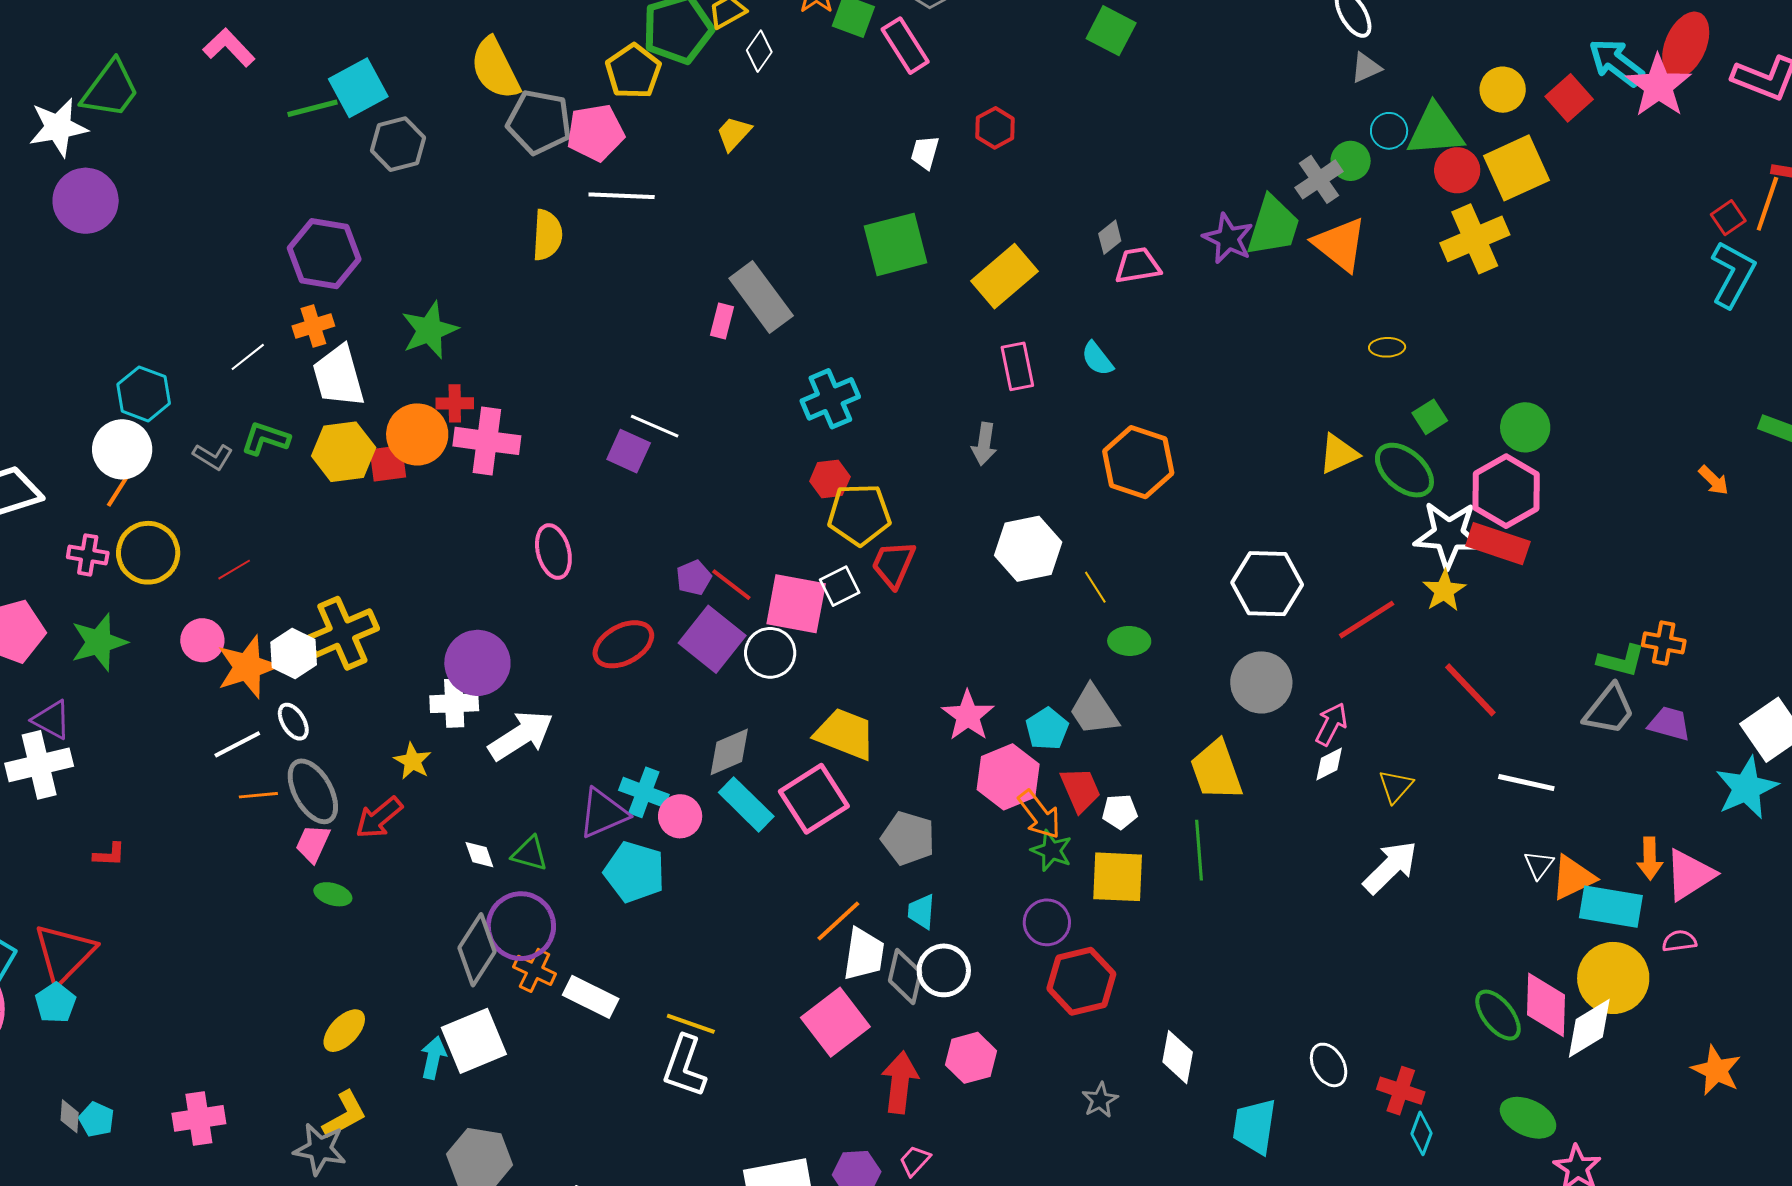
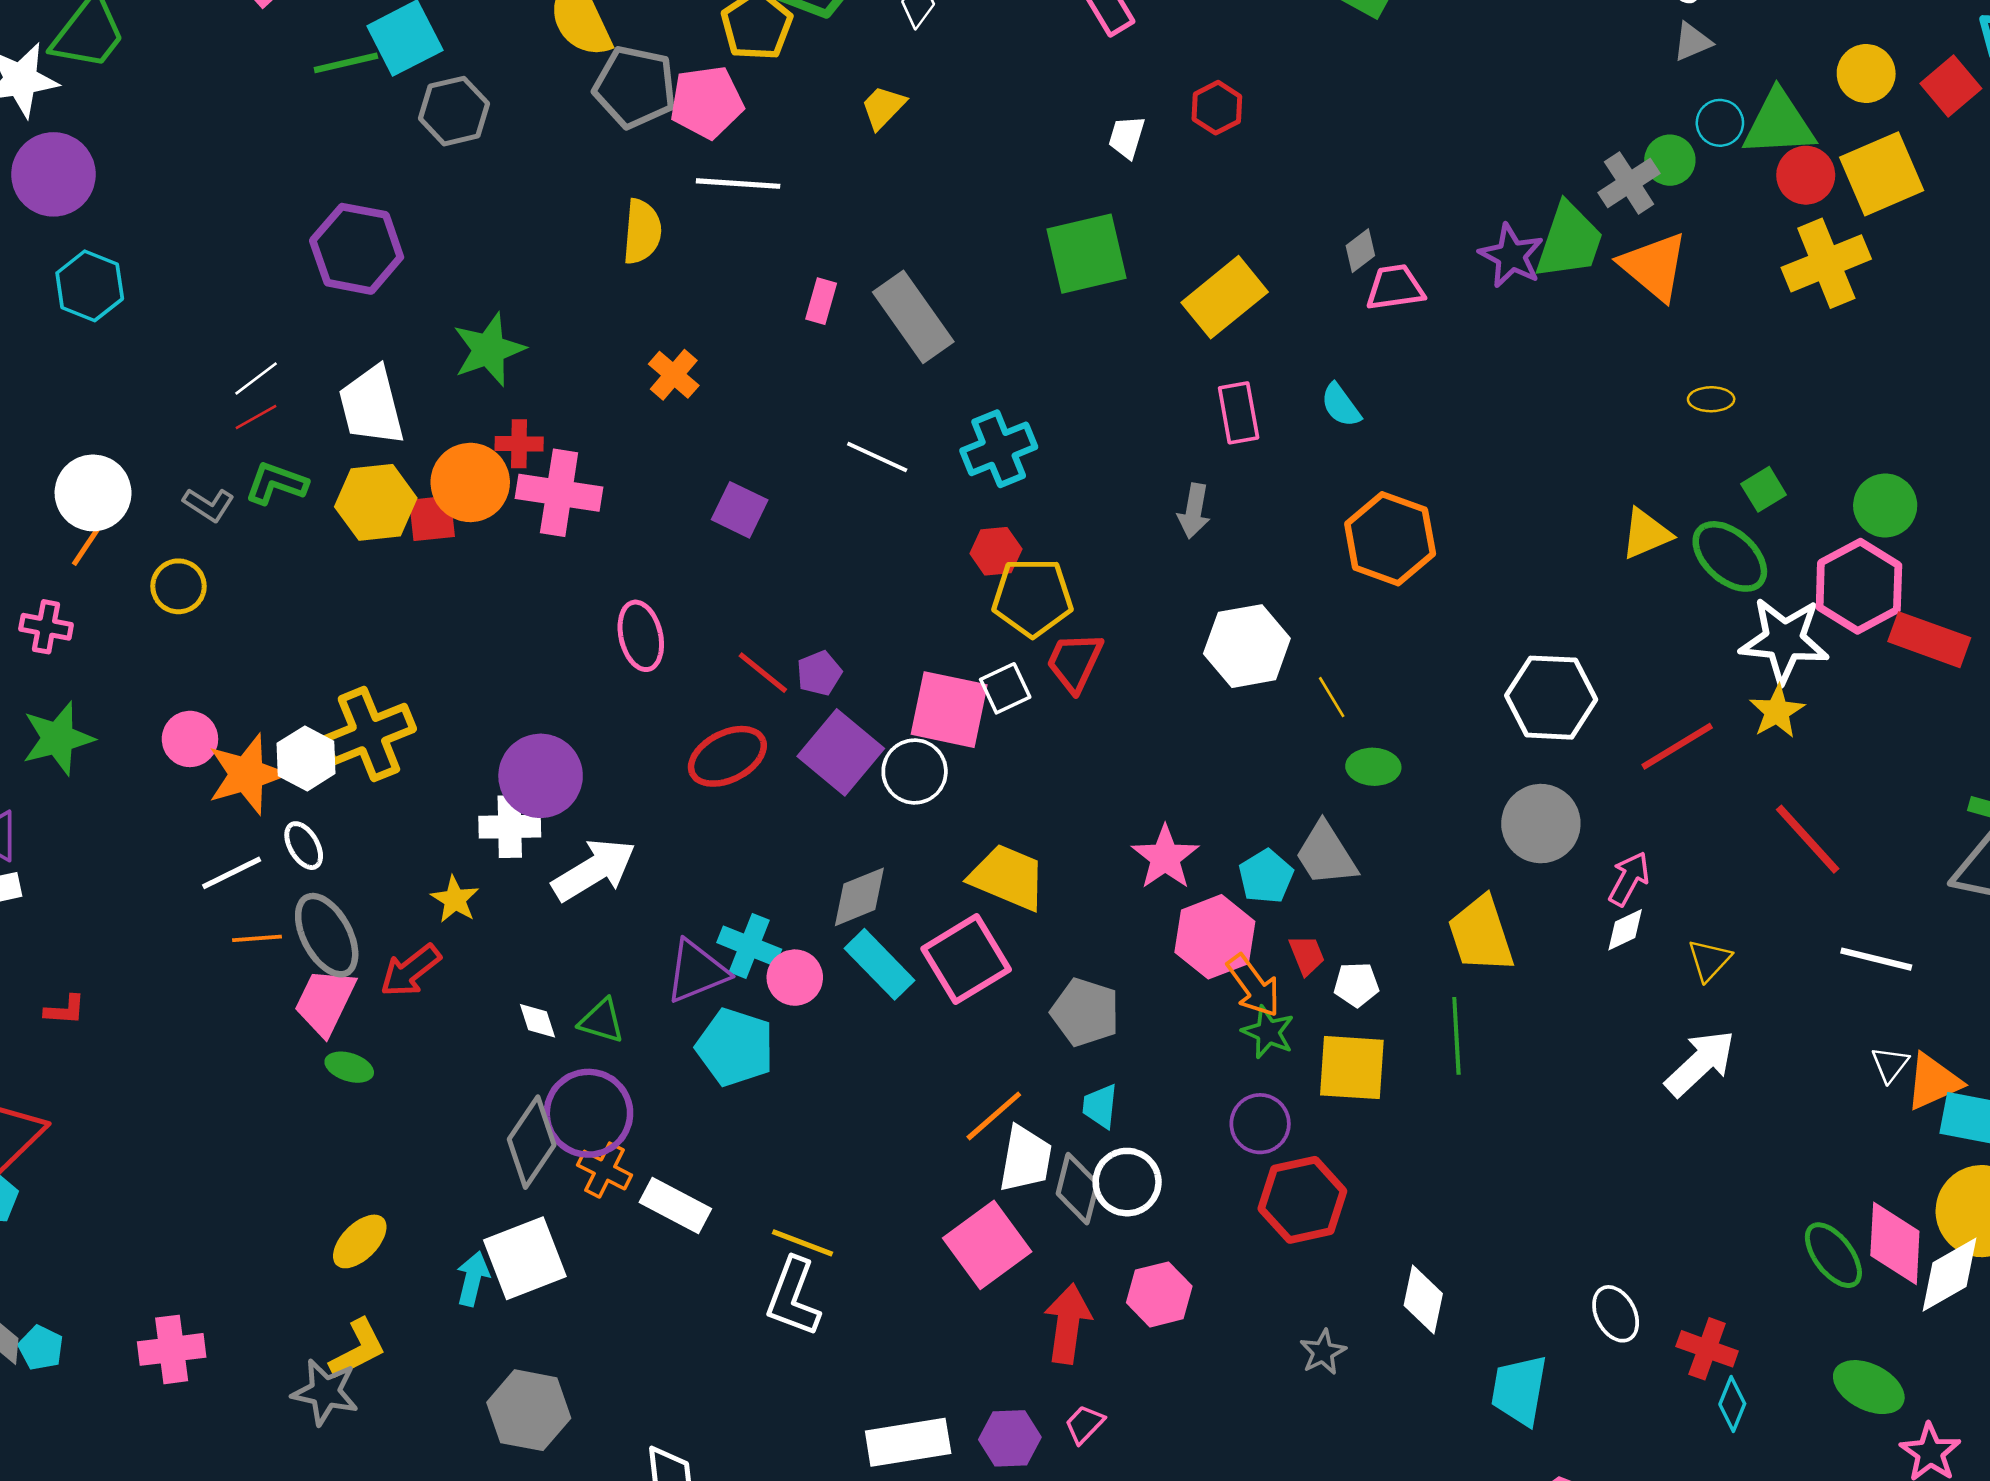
pink rectangle: (722, 321) -> (821, 301), moved
orange cross: (313, 326) -> (674, 375), moved, turned -33
cyan hexagon: (144, 394) -> (90, 286), moved
white line: (655, 426) -> (877, 457), moved
red rectangle: (1498, 544) -> (1929, 640), moved
yellow circle: (148, 553) -> (179, 586), moved, size x0.7
red line: (234, 570) -> (256, 417), moved
red line: (731, 585) -> (763, 673), moved
red trapezoid: (1080, 790) -> (1307, 955), size x0.7
pink trapezoid: (313, 844) -> (325, 1002), size x1.4

